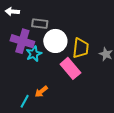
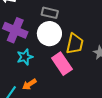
gray rectangle: (40, 24) -> (50, 13), moved
cyan star: (34, 54) -> (25, 57), moved

